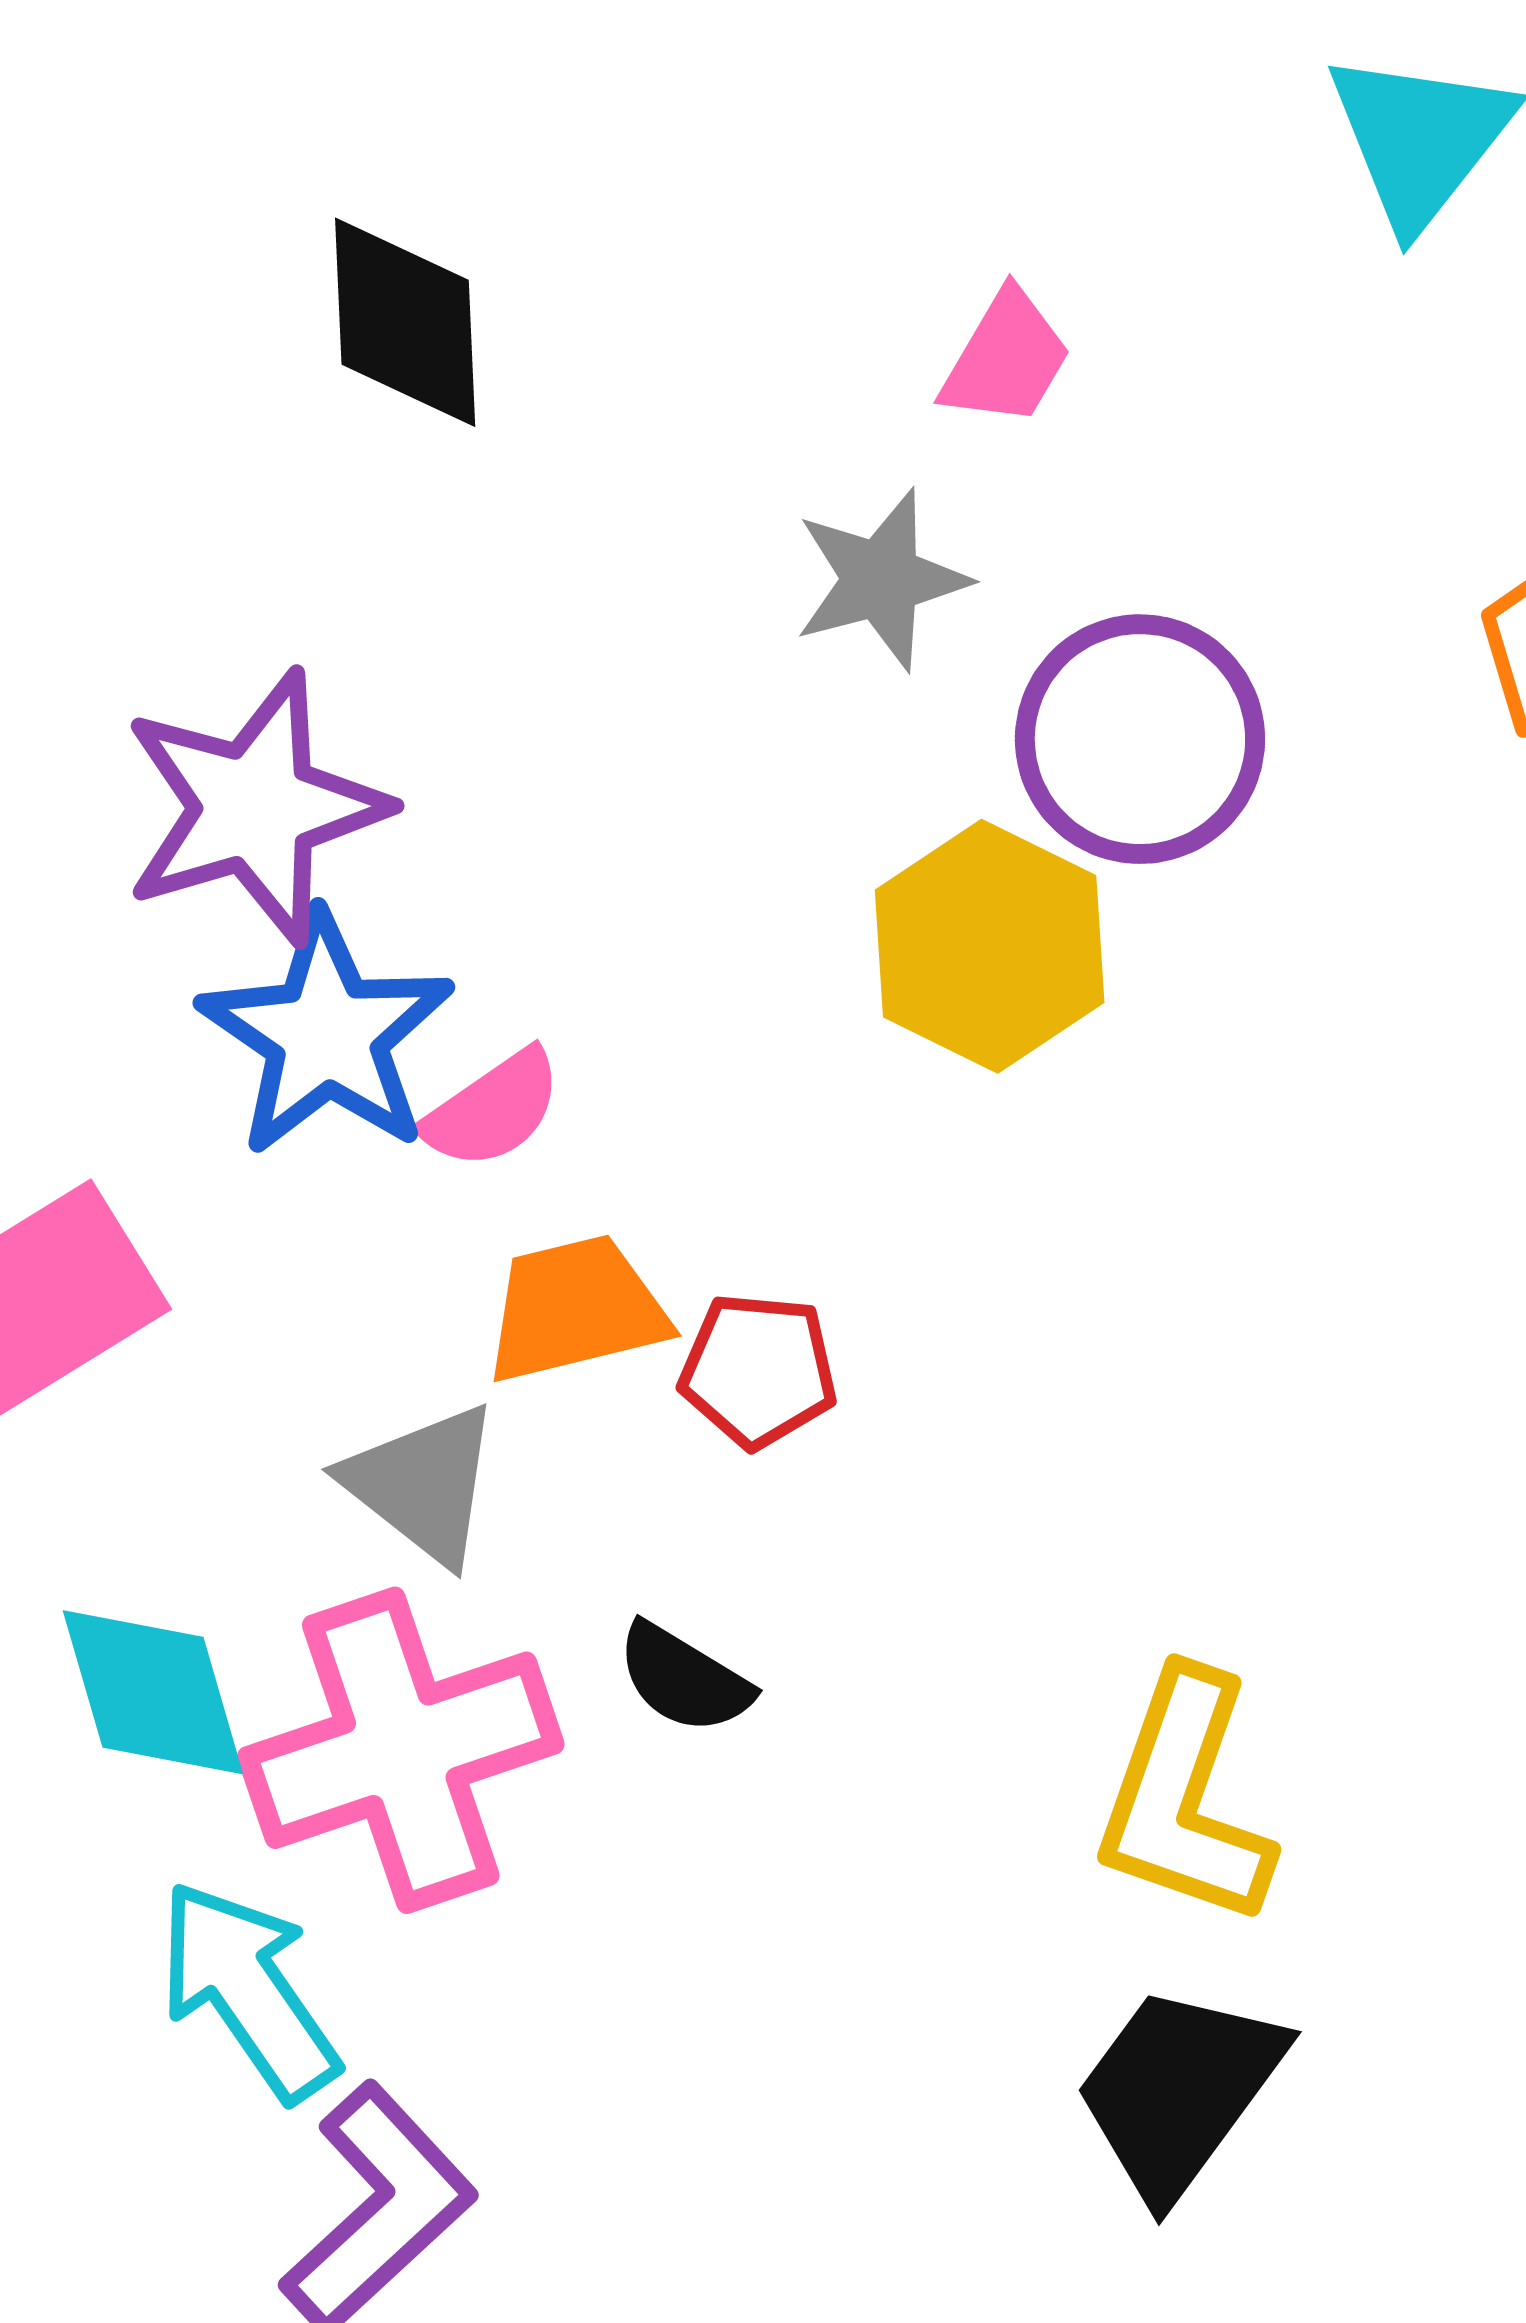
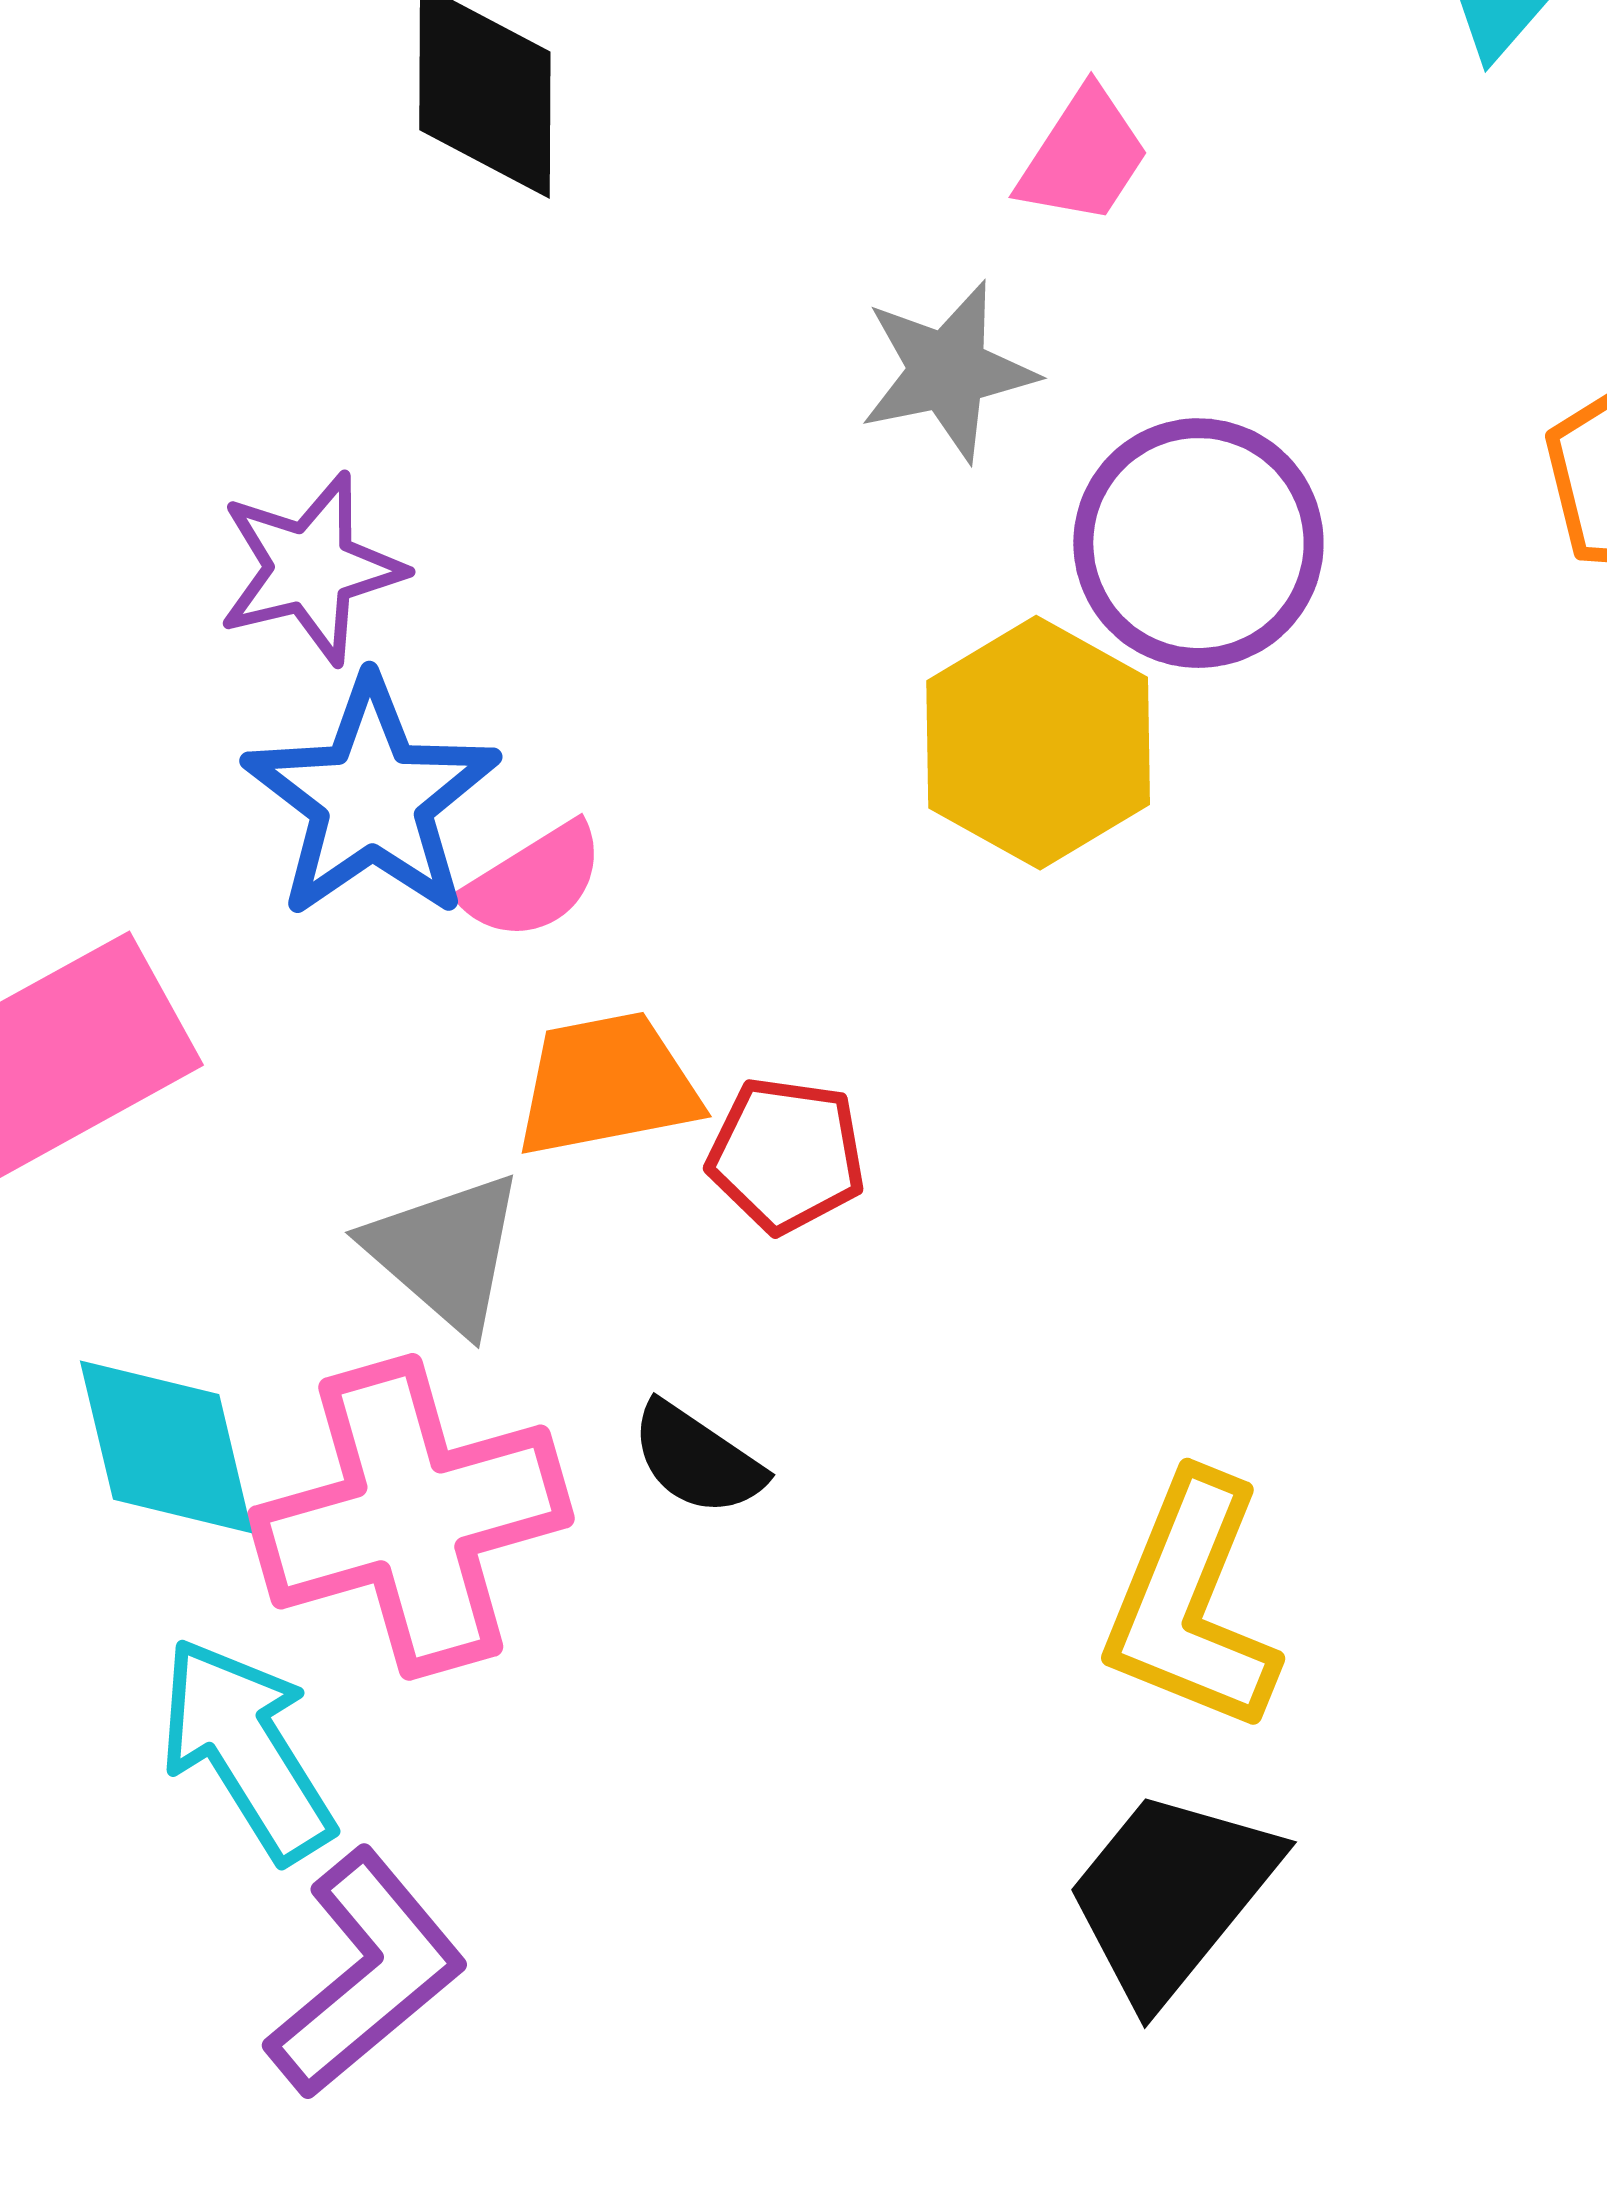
purple star: (255, 808) -> (311, 568), size x0.7

